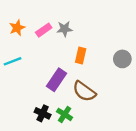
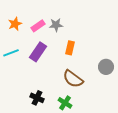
gray circle: (122, 59) -> (106, 67), moved
purple rectangle: (56, 80) -> (38, 52), moved
green cross: (65, 114) -> (65, 103), moved

